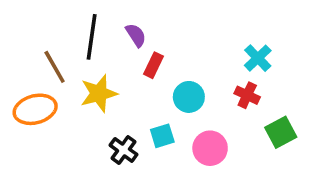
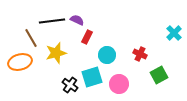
purple semicircle: (136, 35) -> (77, 20), turned -32
black line: (92, 37) -> (52, 21), turned 75
cyan cross: (258, 58) -> (174, 33), moved
cyan square: (162, 136) -> (92, 77), size x1.5

